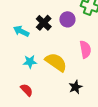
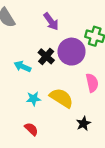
purple circle: (67, 19) -> (72, 52), size x1.6

